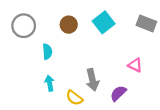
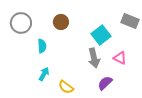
cyan square: (104, 22) -> (101, 35), moved
gray arrow: (92, 80) -> (94, 58), moved
cyan arrow: (50, 83) -> (44, 74), turned 40

